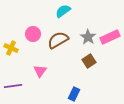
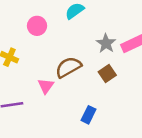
pink circle: (33, 34) -> (37, 26), moved
brown semicircle: (58, 40) -> (68, 67), moved

